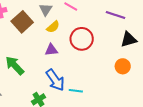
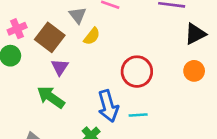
red circle: (82, 39) -> (137, 72), moved
purple triangle: (51, 50) -> (60, 67), moved, turned -40
blue arrow: (55, 80) -> (108, 106), turned 30

